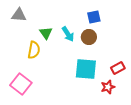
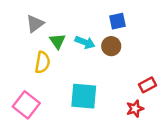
gray triangle: (19, 15) -> (35, 24), moved, turned -42
cyan arrow: (68, 34) -> (85, 42), turned -35
cyan square: (86, 69) -> (84, 96), moved

